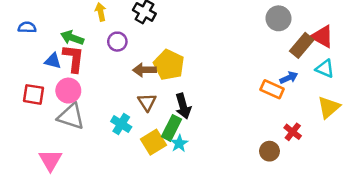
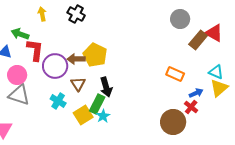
purple circle: (117, 42) -> (55, 66), moved, size x1.6
red L-shape: (73, 58) -> (35, 50), moved
cyan triangle: (325, 69) -> (216, 72), moved
blue arrow: (289, 78) -> (196, 93), moved
brown circle: (269, 151) -> (173, 122), size x1.6

